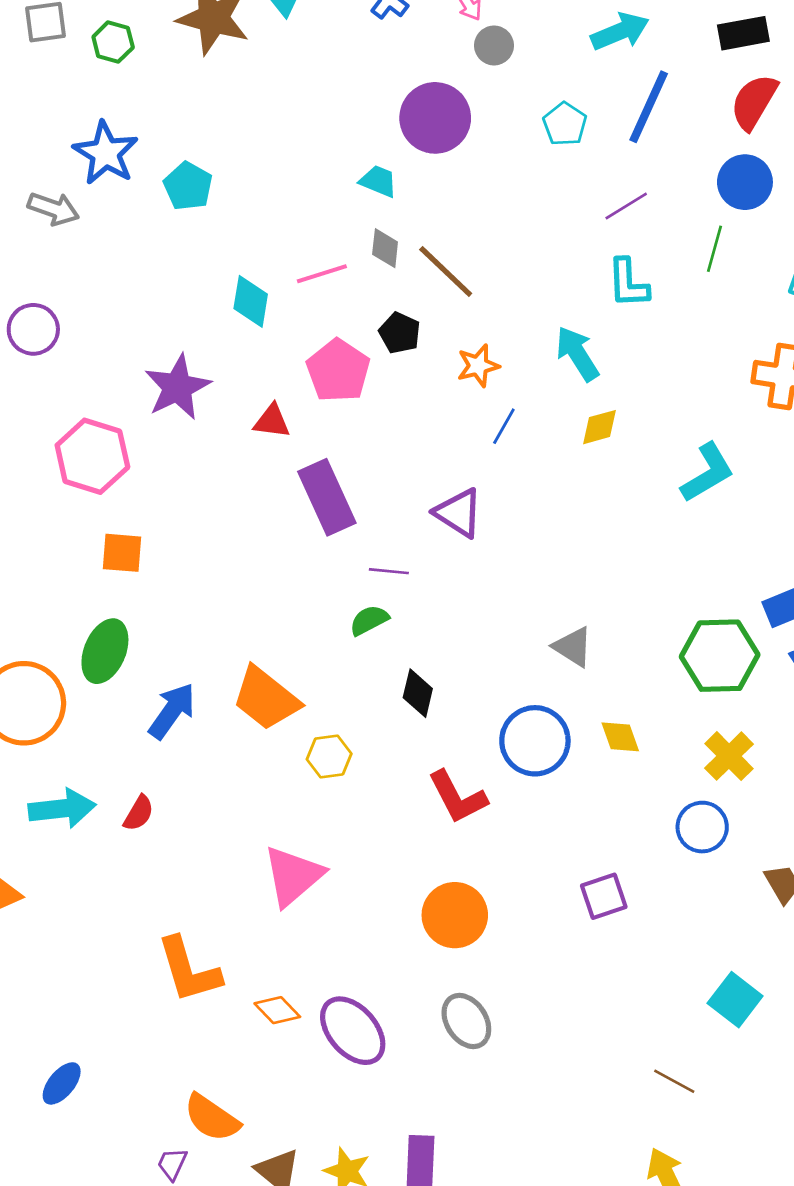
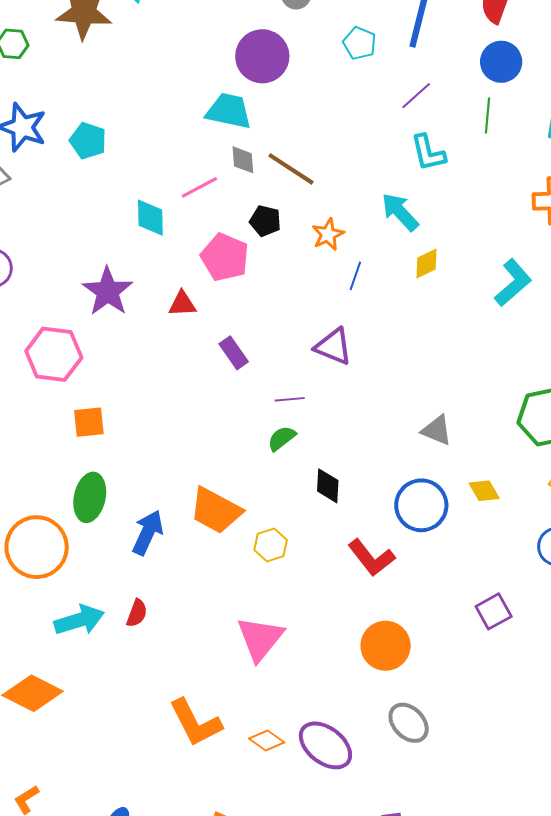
cyan trapezoid: (378, 181) -> (229, 111), size x1.6
purple rectangle: (327, 497) -> (234, 353), size x0.6

